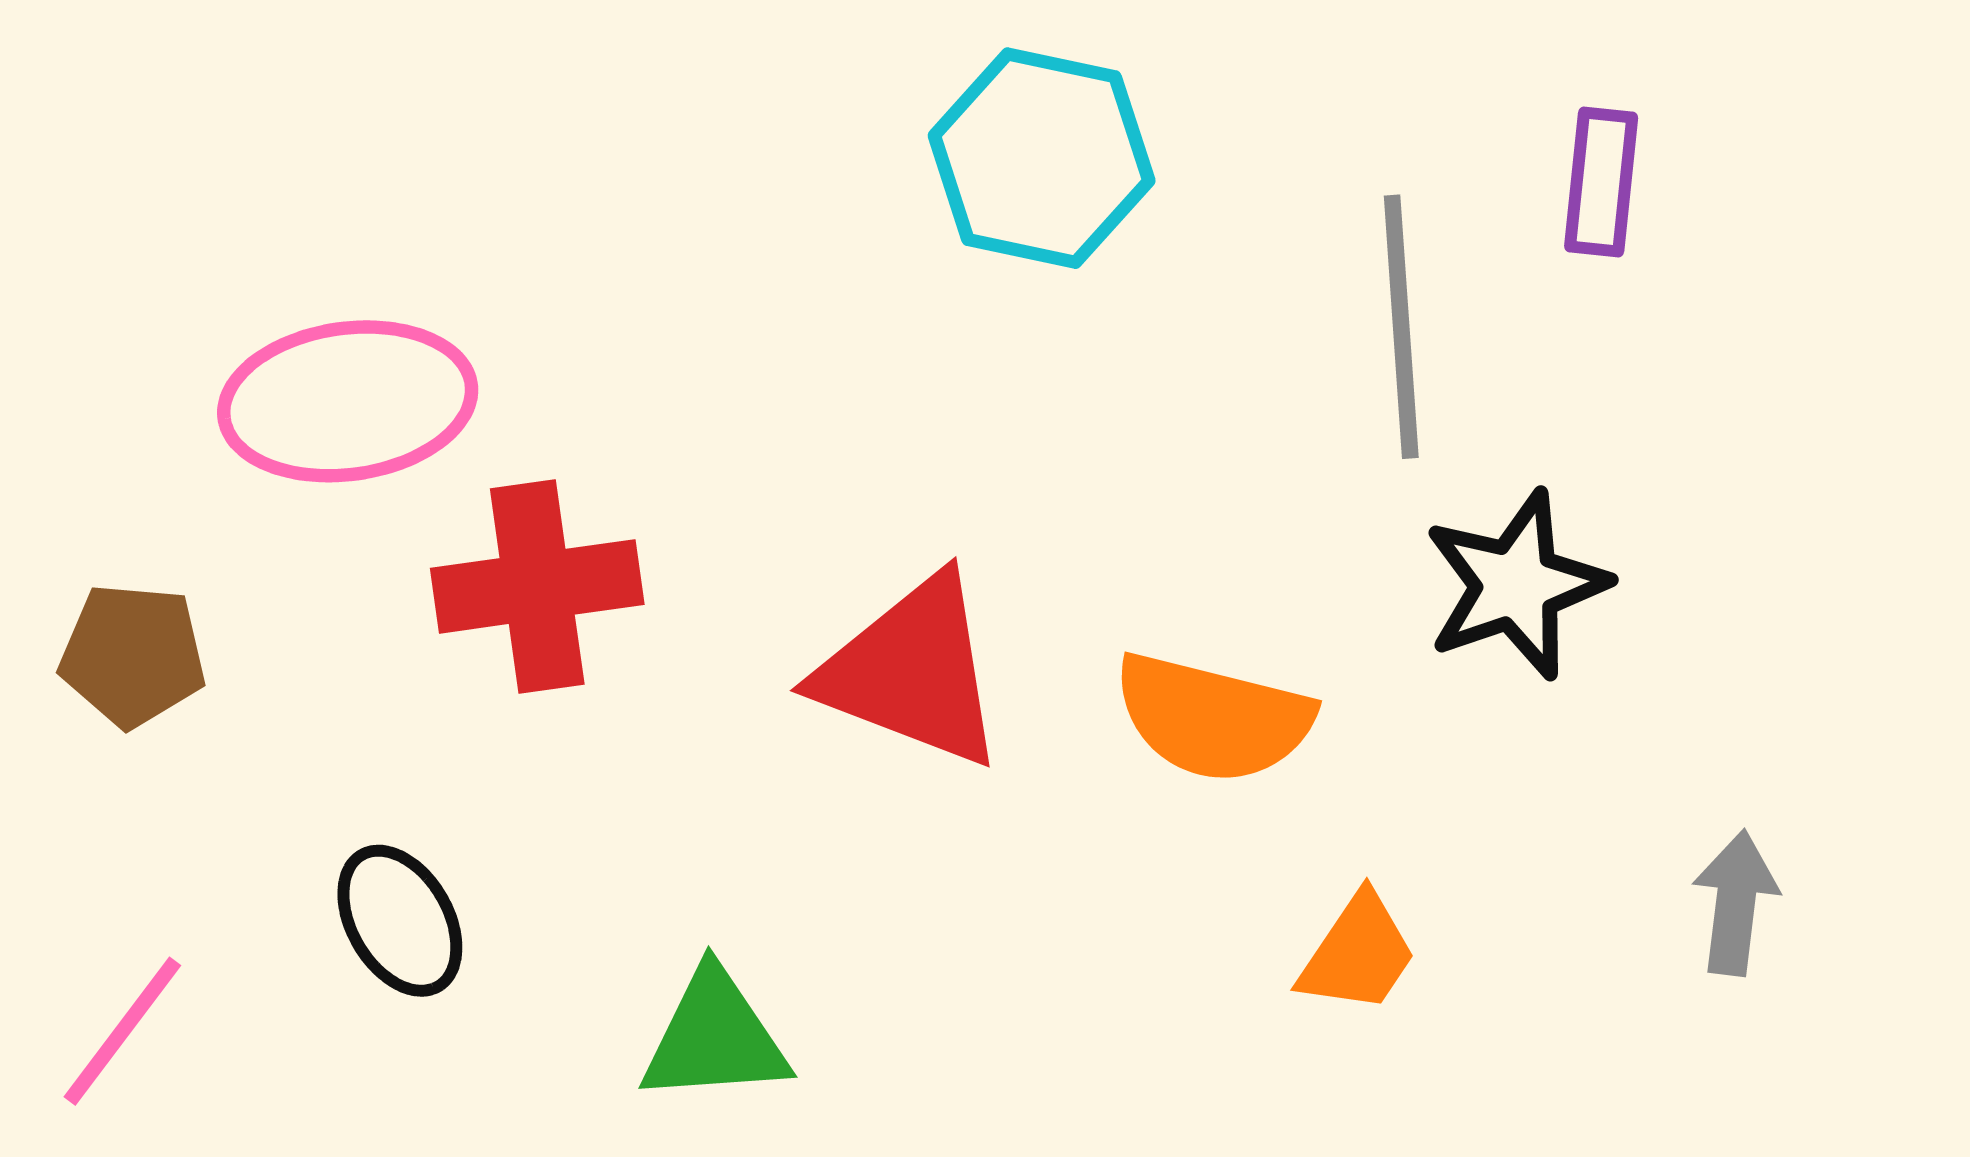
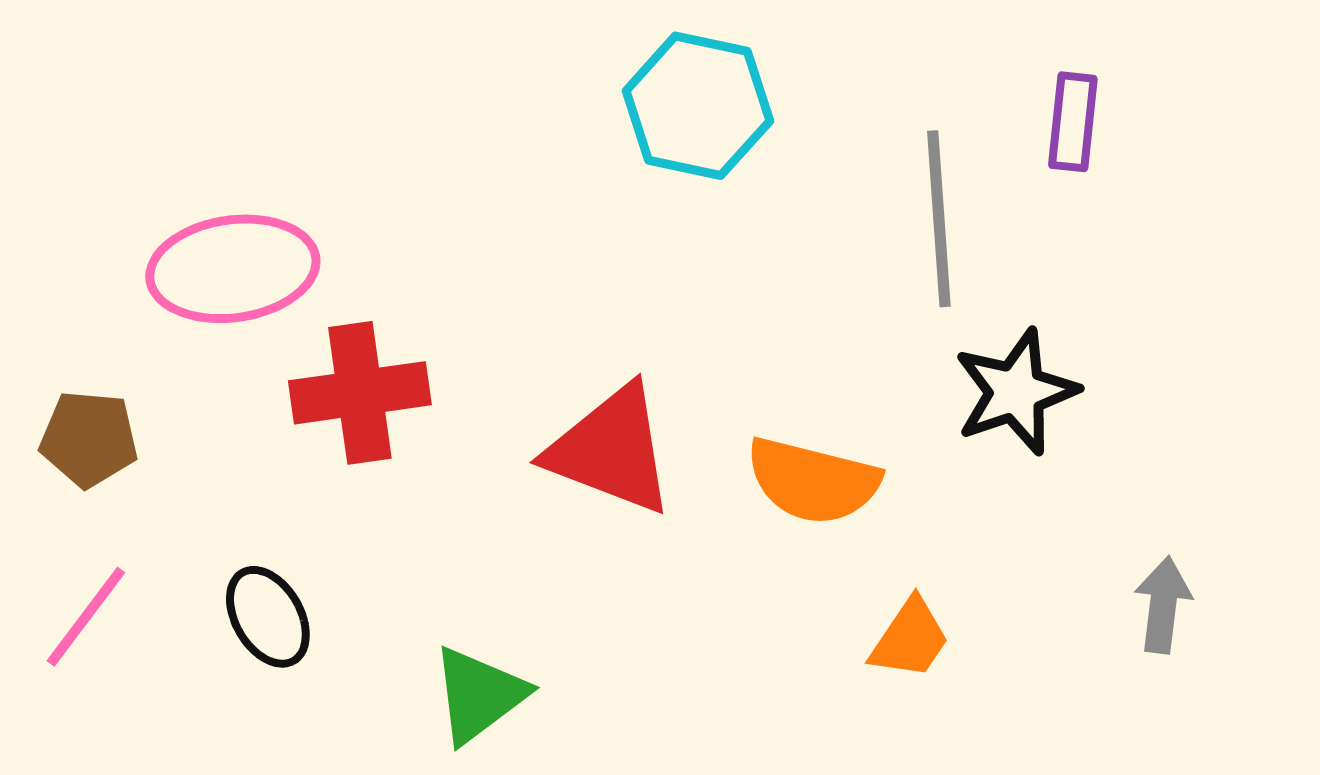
pink line: (122, 1031) -> (86, 617), moved
green triangle: (715, 1037) -> (479, 695), turned -33

